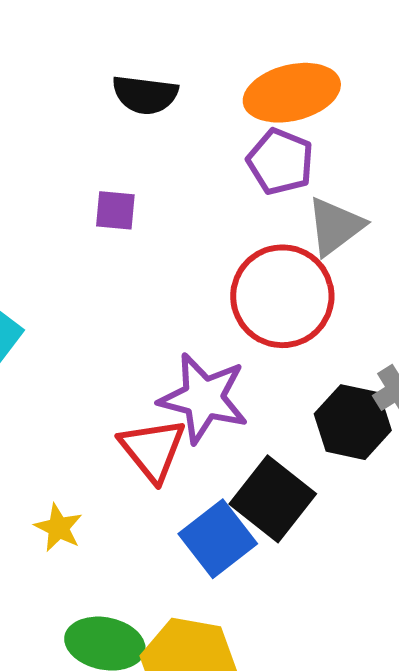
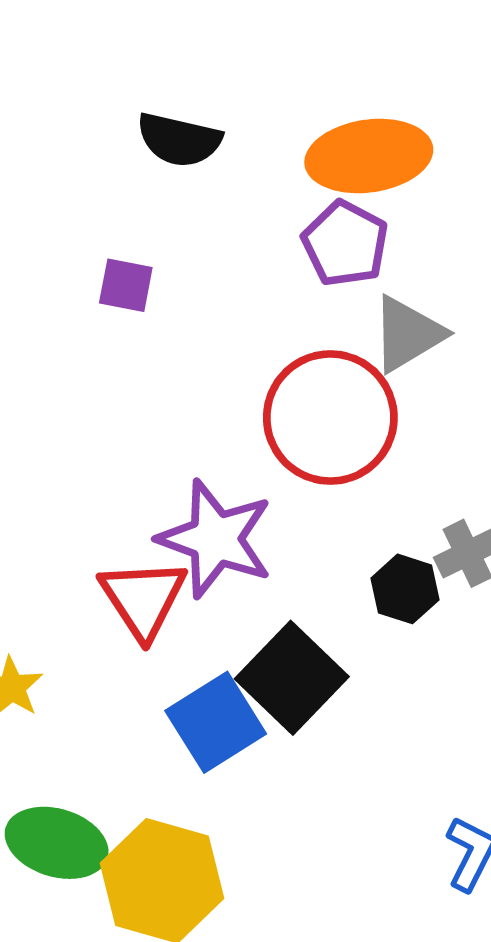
black hexagon: (353, 422) -> (405, 589), size x0.7

